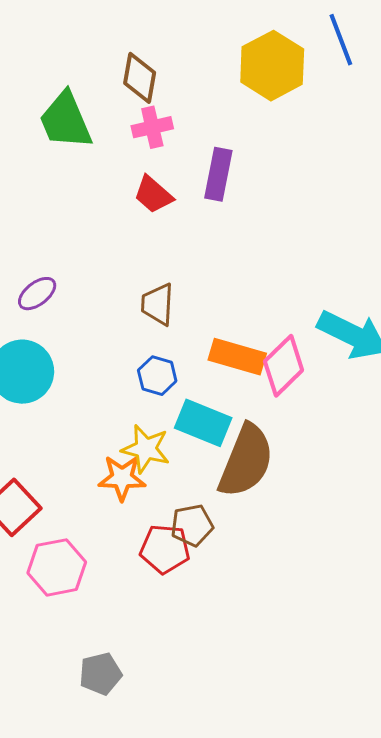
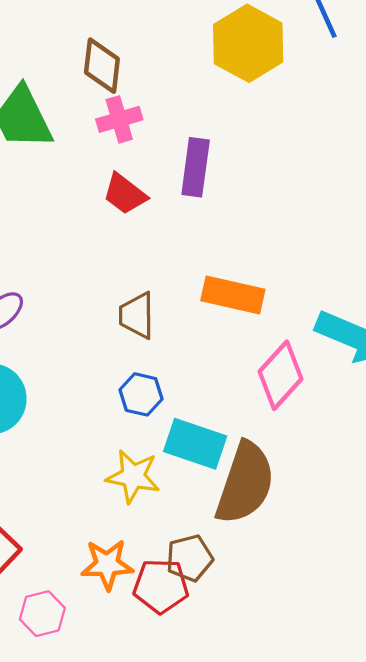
orange rectangle: (237, 357) -> (233, 295), moved
orange star: (122, 478) -> (107, 564), moved
pink hexagon: (57, 567) -> (42, 614), size x0.7

